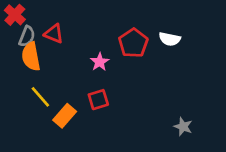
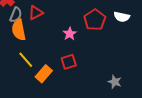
red triangle: (54, 34) -> (36, 13), turned -49
gray star: (183, 127) -> (115, 82), moved

